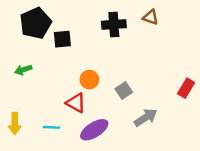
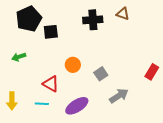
red triangle: (76, 103) -> (51, 84), moved

